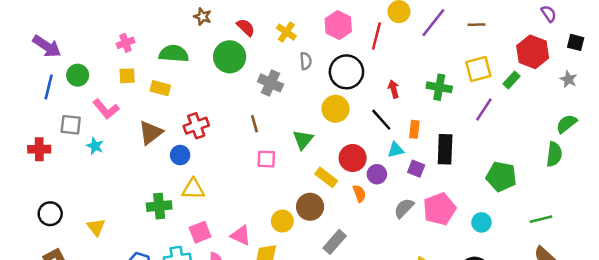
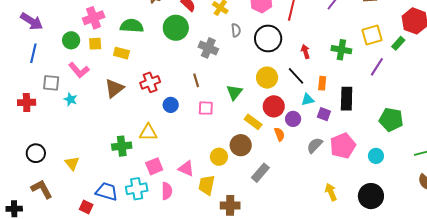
pink cross: (125, 43) -> (94, 18), size x1.5
green circle: (78, 75) -> (71, 40), moved
yellow circle: (335, 109) -> (267, 78), moved
blue circle: (180, 155) -> (171, 105), moved

